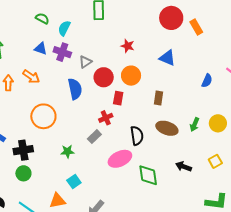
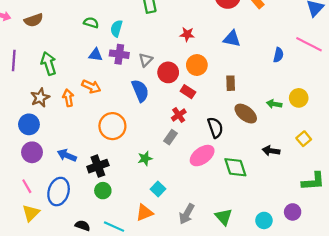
red rectangle: (118, 98) -> (188, 92), turned -56
green arrow: (195, 125) -> (274, 104), turned 88
brown ellipse: (167, 128) -> (246, 114), turned 30

